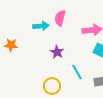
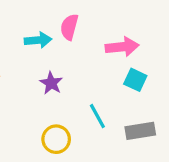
purple star: (57, 52) -> (51, 83), moved

